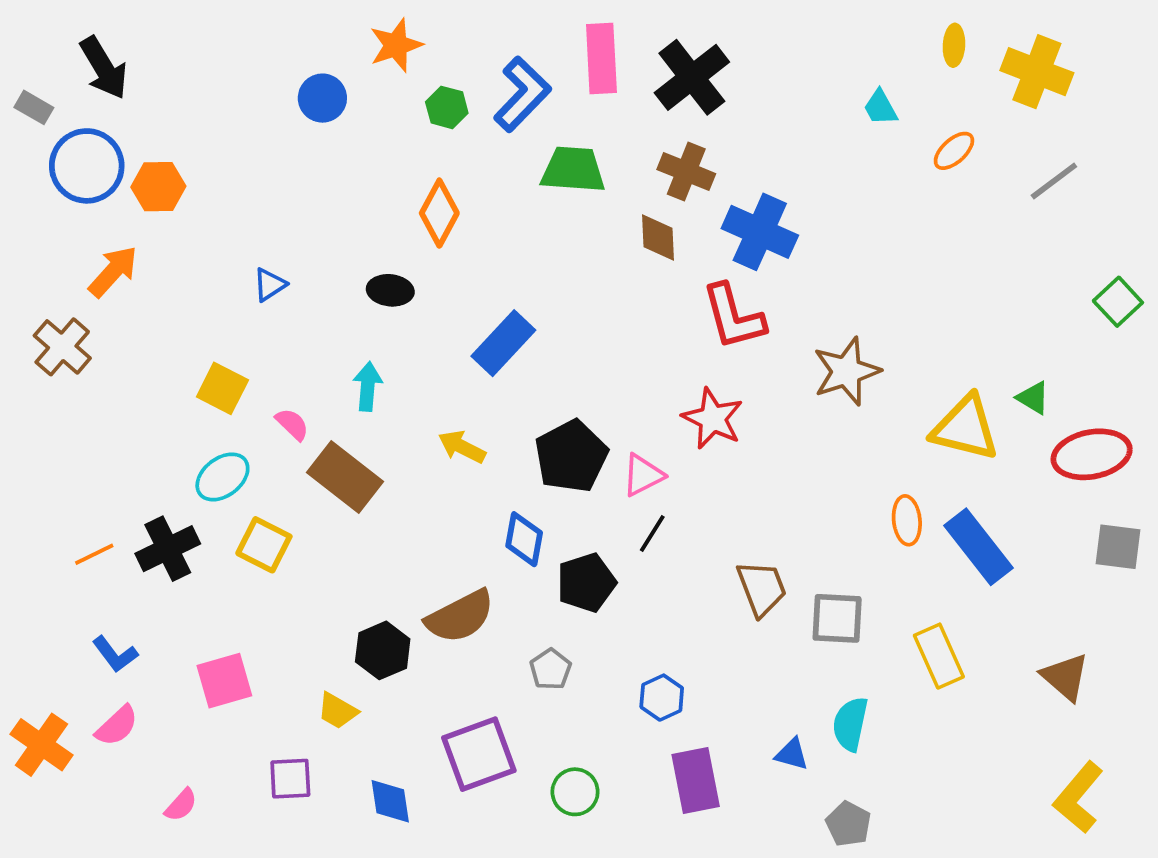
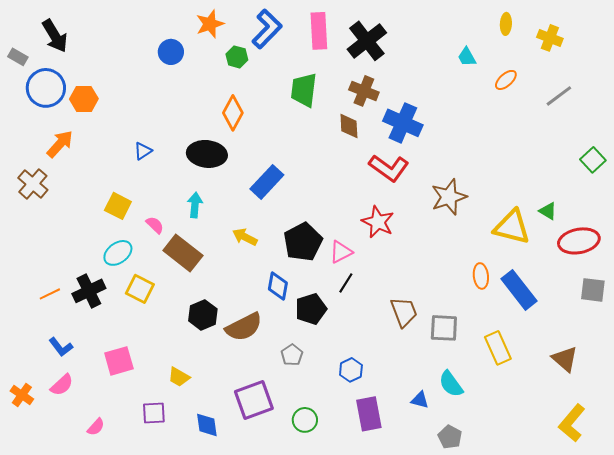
yellow cross: (1037, 72) -> (550, 38), size x0.7
blue L-shape: (522, 94) -> (267, 29), moved
green trapezoid: (573, 170) -> (304, 90), turned -87
black ellipse: (390, 290) -> (207, 154), size x1.6
red L-shape: (733, 317) -> (389, 168), turned -39
black hexagon: (383, 650) -> (203, 315), moved
cyan semicircle: (850, 724) -> (451, 384), turned -48
orange cross: (41, 745) -> (22, 395), size x0.7

